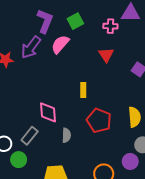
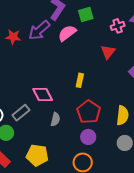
pink cross: (110, 26) -> (118, 26), turned -32
pink diamond: (48, 112) -> (43, 94), turned -35
purple circle: (130, 161) -> (88, 137), moved

